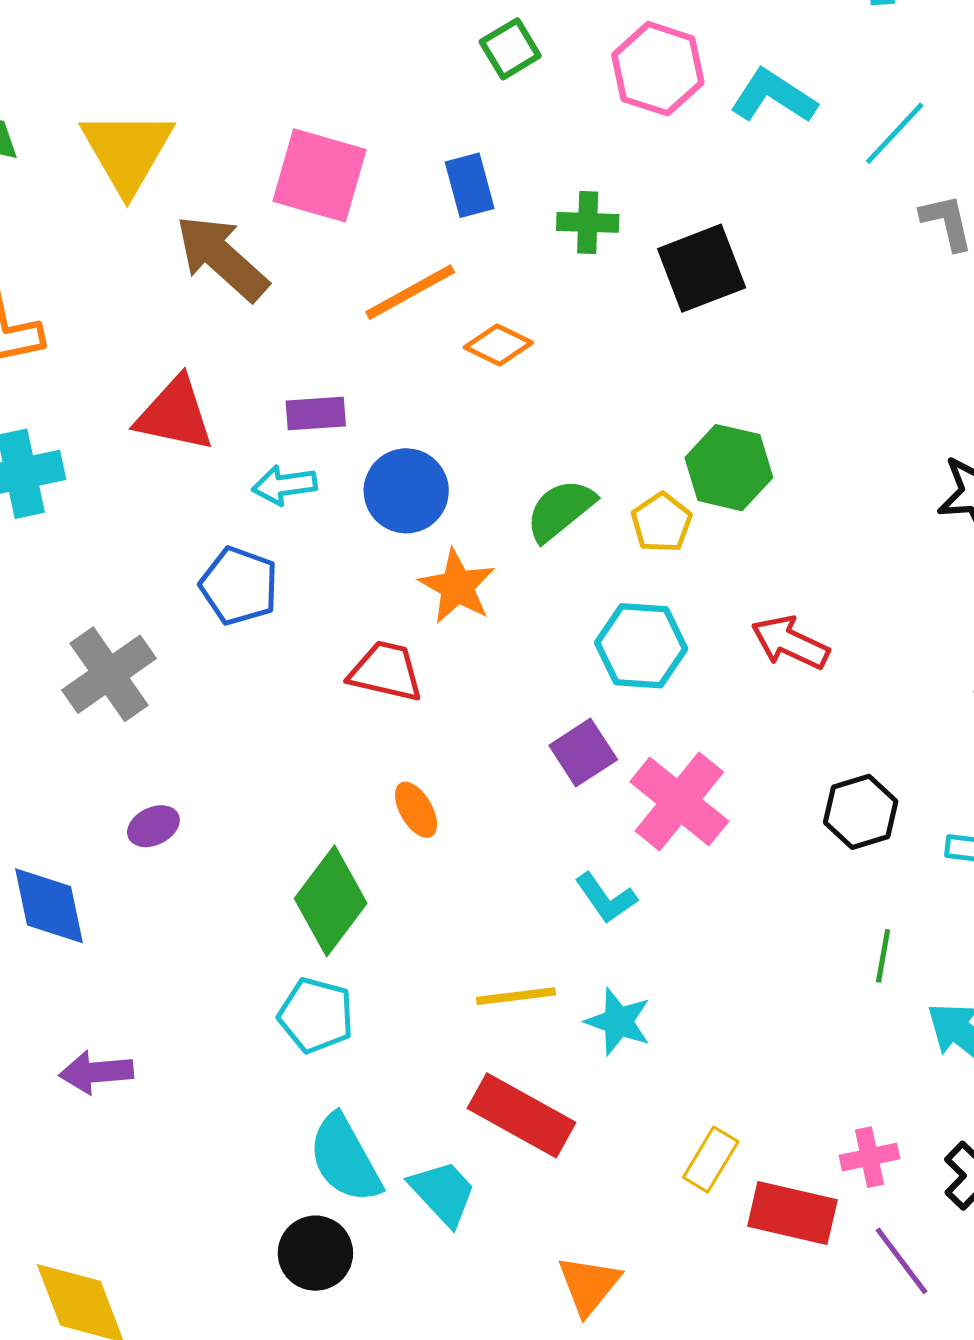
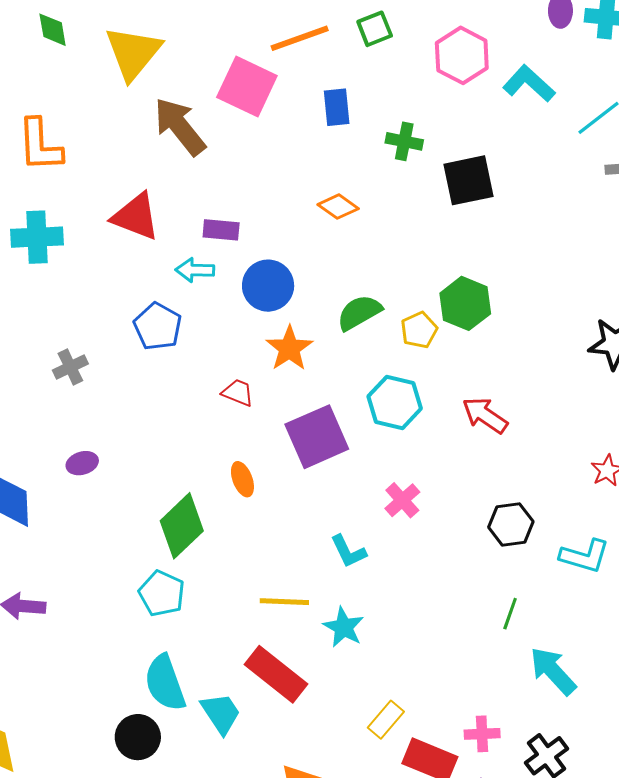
orange line: (410, 292) -> (300, 38), moved
red trapezoid: (386, 671) -> (238, 393), size x0.7
gray cross: (109, 674) -> (70, 367), size x0.6
purple square: (583, 752) -> (317, 437), moved, size x1.6
pink cross: (679, 801) -> (402, 500), size x0.6

